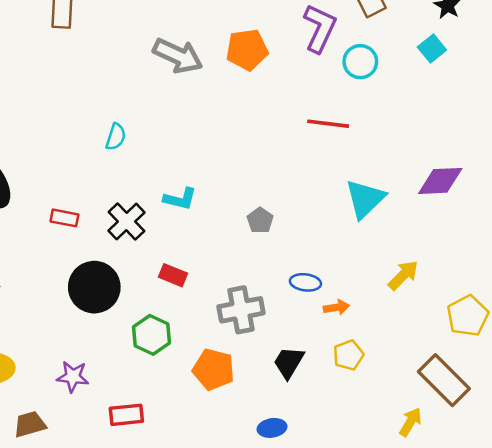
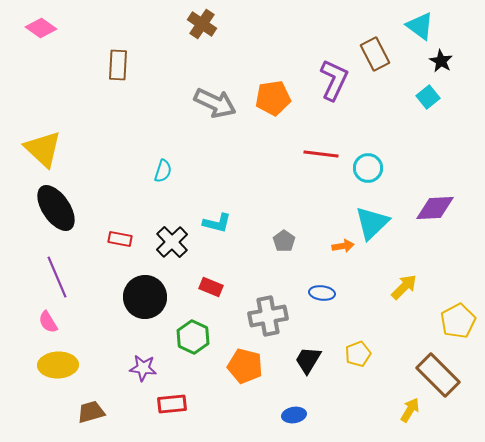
cyan circle: (360, 62) -> (368, 168), moved
red line: (328, 124) -> (321, 154), moved
orange arrow: (336, 307) -> (343, 246), moved
purple star: (73, 377) -> (143, 368), moved

